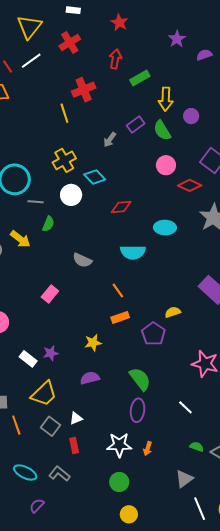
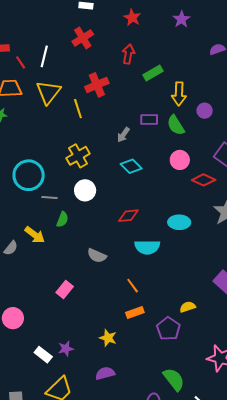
yellow triangle: (29, 27) -> (48, 92), moved
purple star: (177, 39) -> (182, 19), moved
white line: (31, 61) -> (44, 56), turned -40
purple rectangle: (136, 125) -> (149, 119), turned 36
cyan diamond: (95, 177) -> (131, 166), moved
red diamond: (121, 207) -> (128, 216), moved
yellow star: (93, 343) -> (108, 338), turned 30
green semicircle: (140, 379) -> (174, 379), moved

